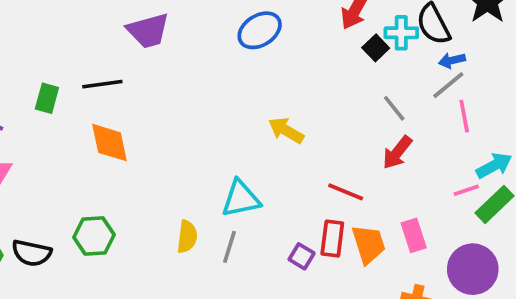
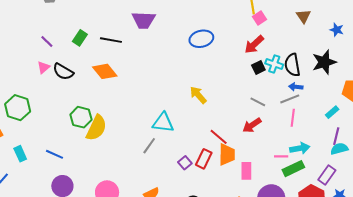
gray line: (394, 108) -> (258, 102), turned -42
orange diamond: (109, 143) -> (105, 71), turned -45
yellow semicircle: (187, 237) -> (96, 128), moved, size x1.5
orange trapezoid: (369, 244) -> (227, 154), moved
black semicircle: (32, 253) -> (63, 72), moved

